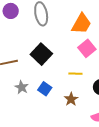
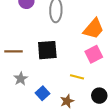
black square: (41, 54) -> (47, 50), turned 30
blue square: (45, 89) -> (42, 93), moved

